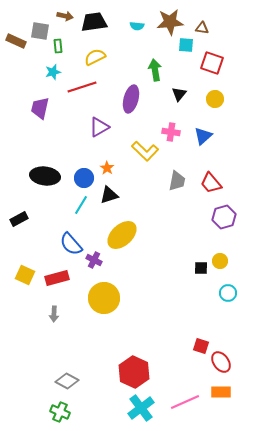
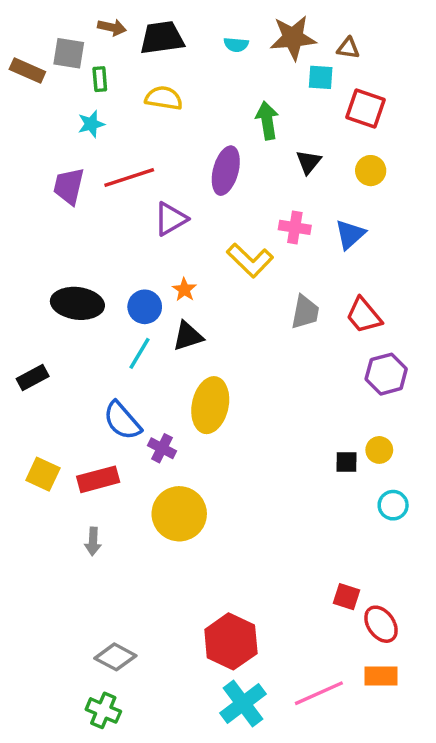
yellow semicircle: (95, 57) -> (164, 98), turned 35
red line: (82, 87) -> (129, 177), moved
yellow ellipse: (122, 235) -> (210, 405), turned -36

